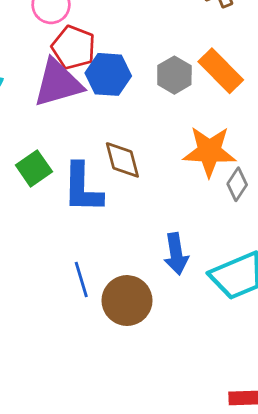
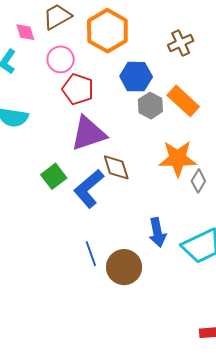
blue hexagon: (108, 74) -> (136, 77), moved
purple triangle: (58, 83) -> (88, 133), moved
blue L-shape: (82, 188) -> (89, 189), turned 51

